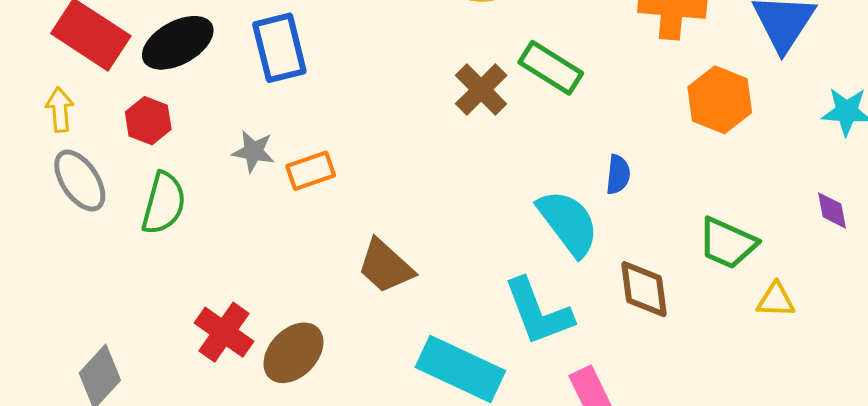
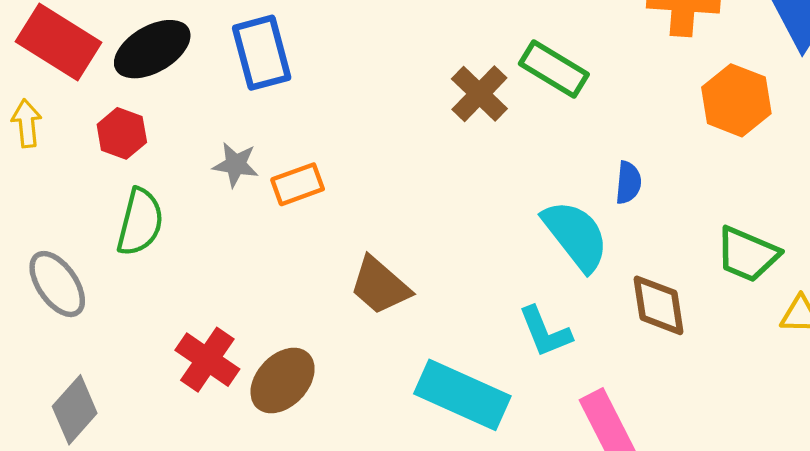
gray ellipse: (80, 181) -> (57, 284), moved
cyan L-shape: (538, 312) -> (545, 332), size x0.7

